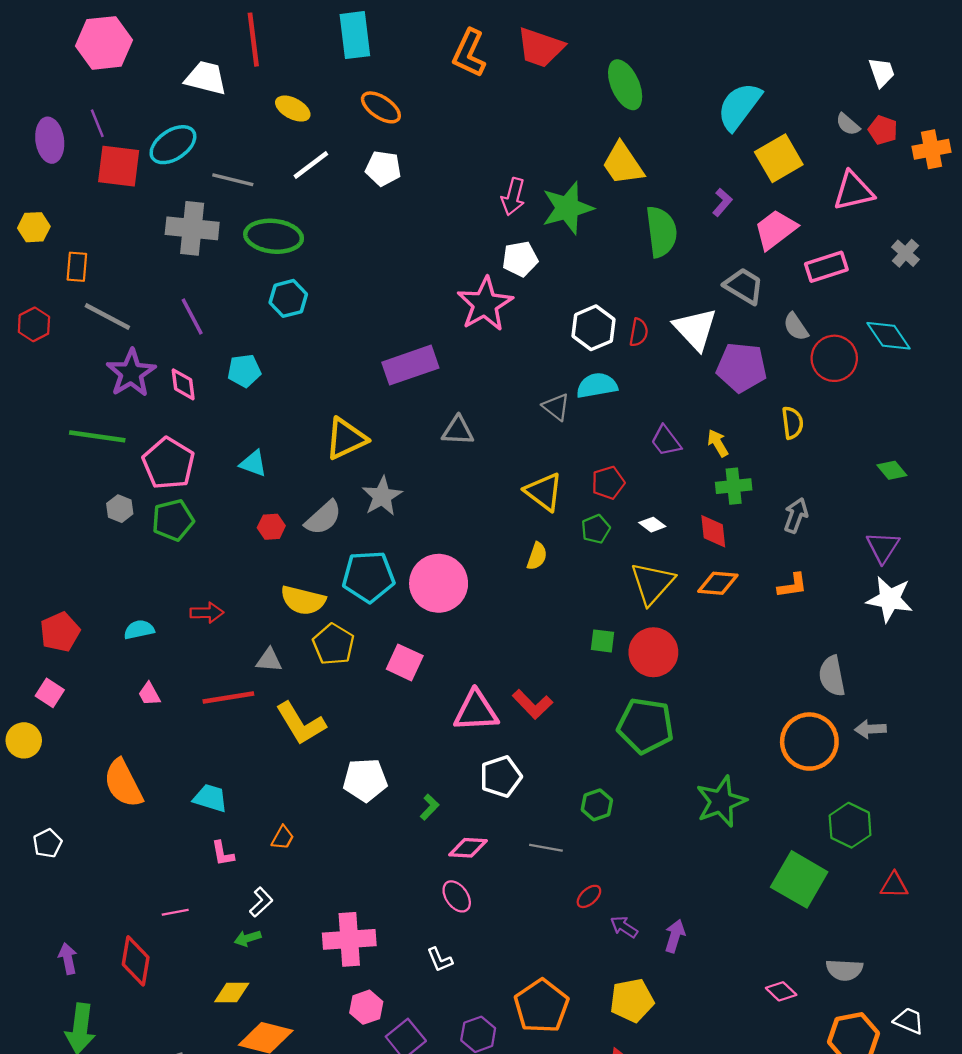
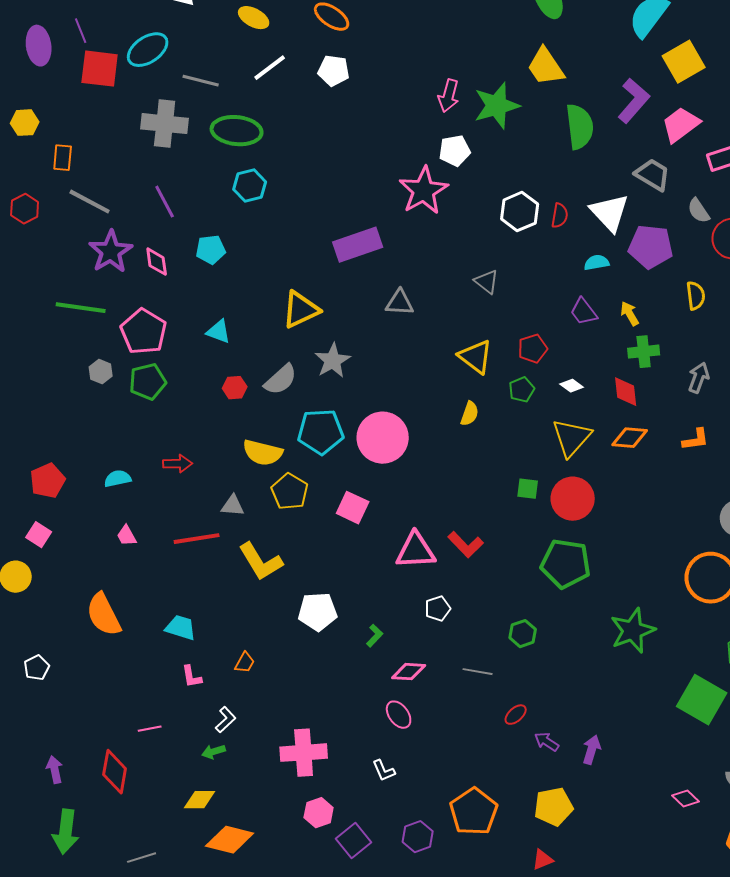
purple L-shape: (722, 202) -> (634, 101), size x1.8
cyan semicircle: (597, 385) -> (597, 263), moved, size x0.7
white pentagon: (501, 777) -> (438, 609), size x0.7

